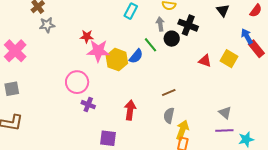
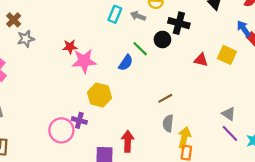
gray arrow: (160, 24) -> (138, 16), moved, turned -56
yellow hexagon: (117, 60) -> (99, 95), moved
pink circle: (77, 82) -> (61, 130), moved
red arrow: (130, 110) -> (128, 141), moved
purple line: (224, 131) -> (230, 133), turned 54

